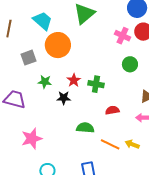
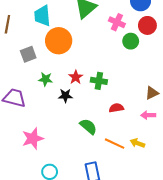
cyan trapezoid: (43, 21) -> (42, 16), turned -135
pink cross: (122, 36) -> (117, 22), moved
green circle: (130, 64) -> (131, 41), moved
green semicircle: (85, 128) -> (88, 126), turned 36

